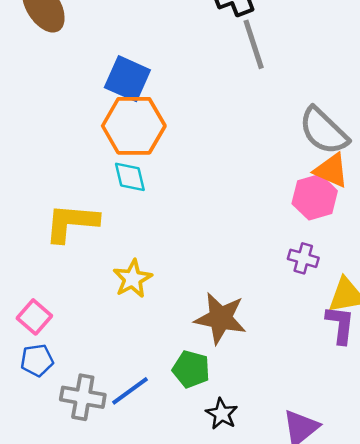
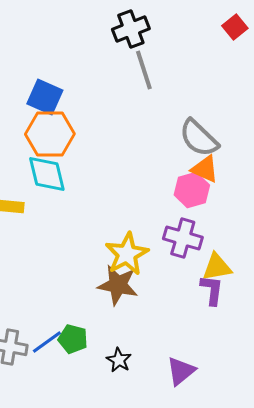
cyan diamond: (130, 177) -> (47, 174), size x1.5
purple cross: (303, 258) -> (183, 238), size x1.6
yellow star: (133, 279) -> (127, 254), moved, size x1.4
green pentagon: (191, 369) -> (73, 339), moved

